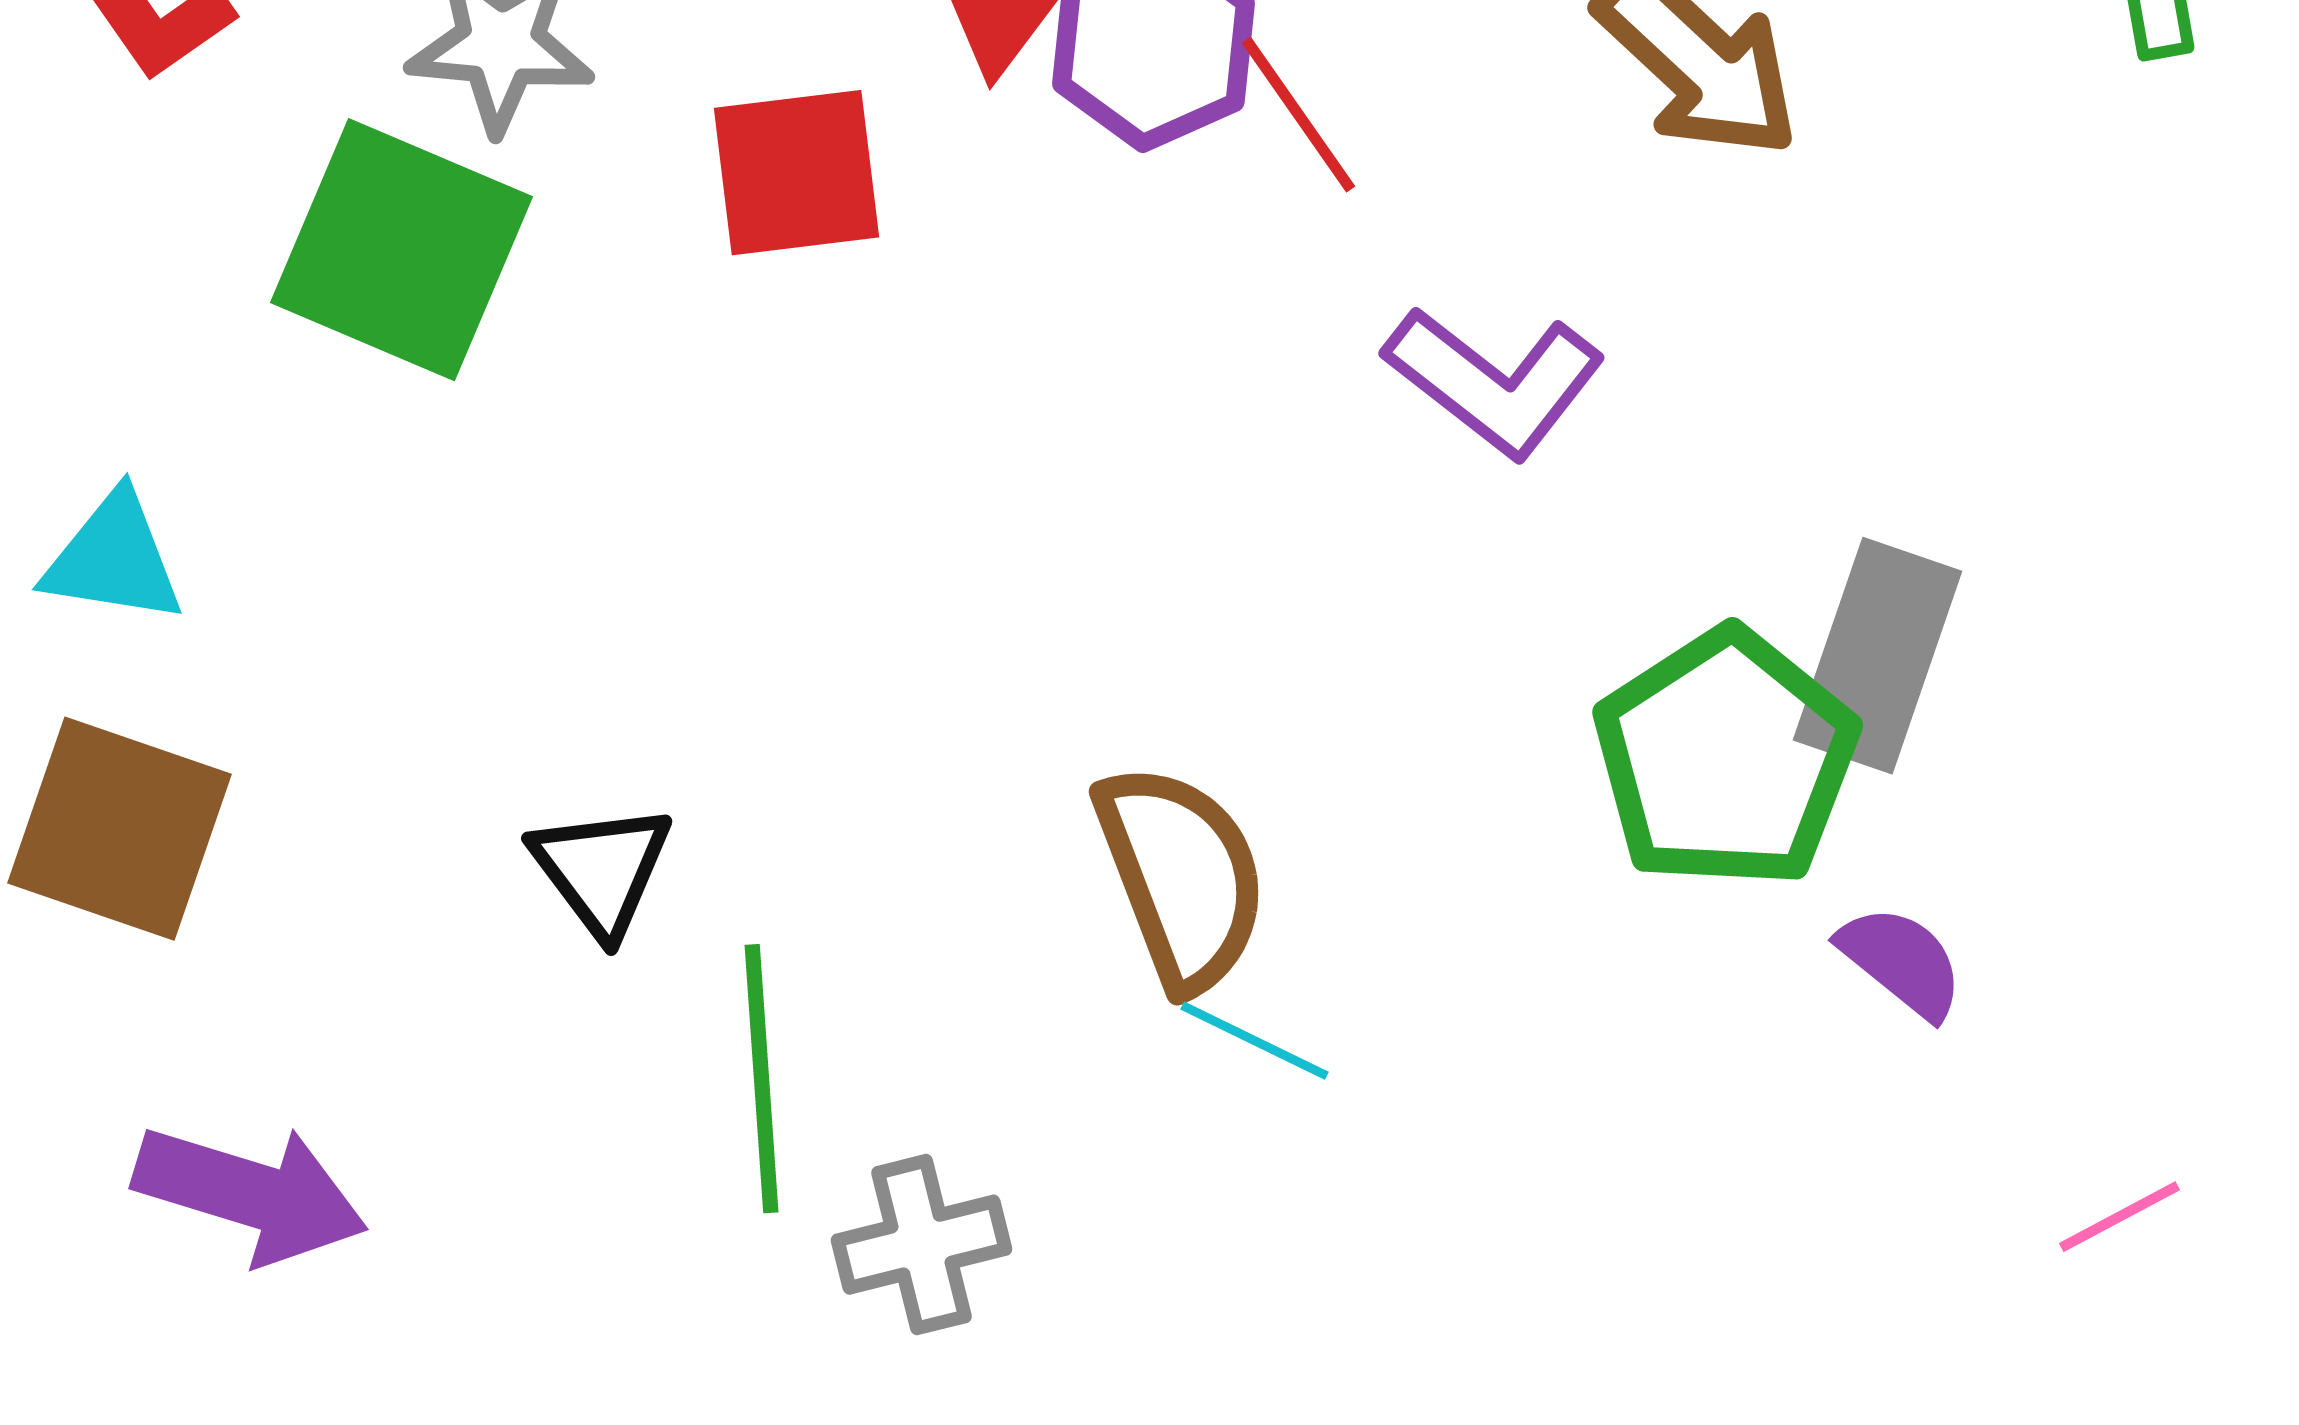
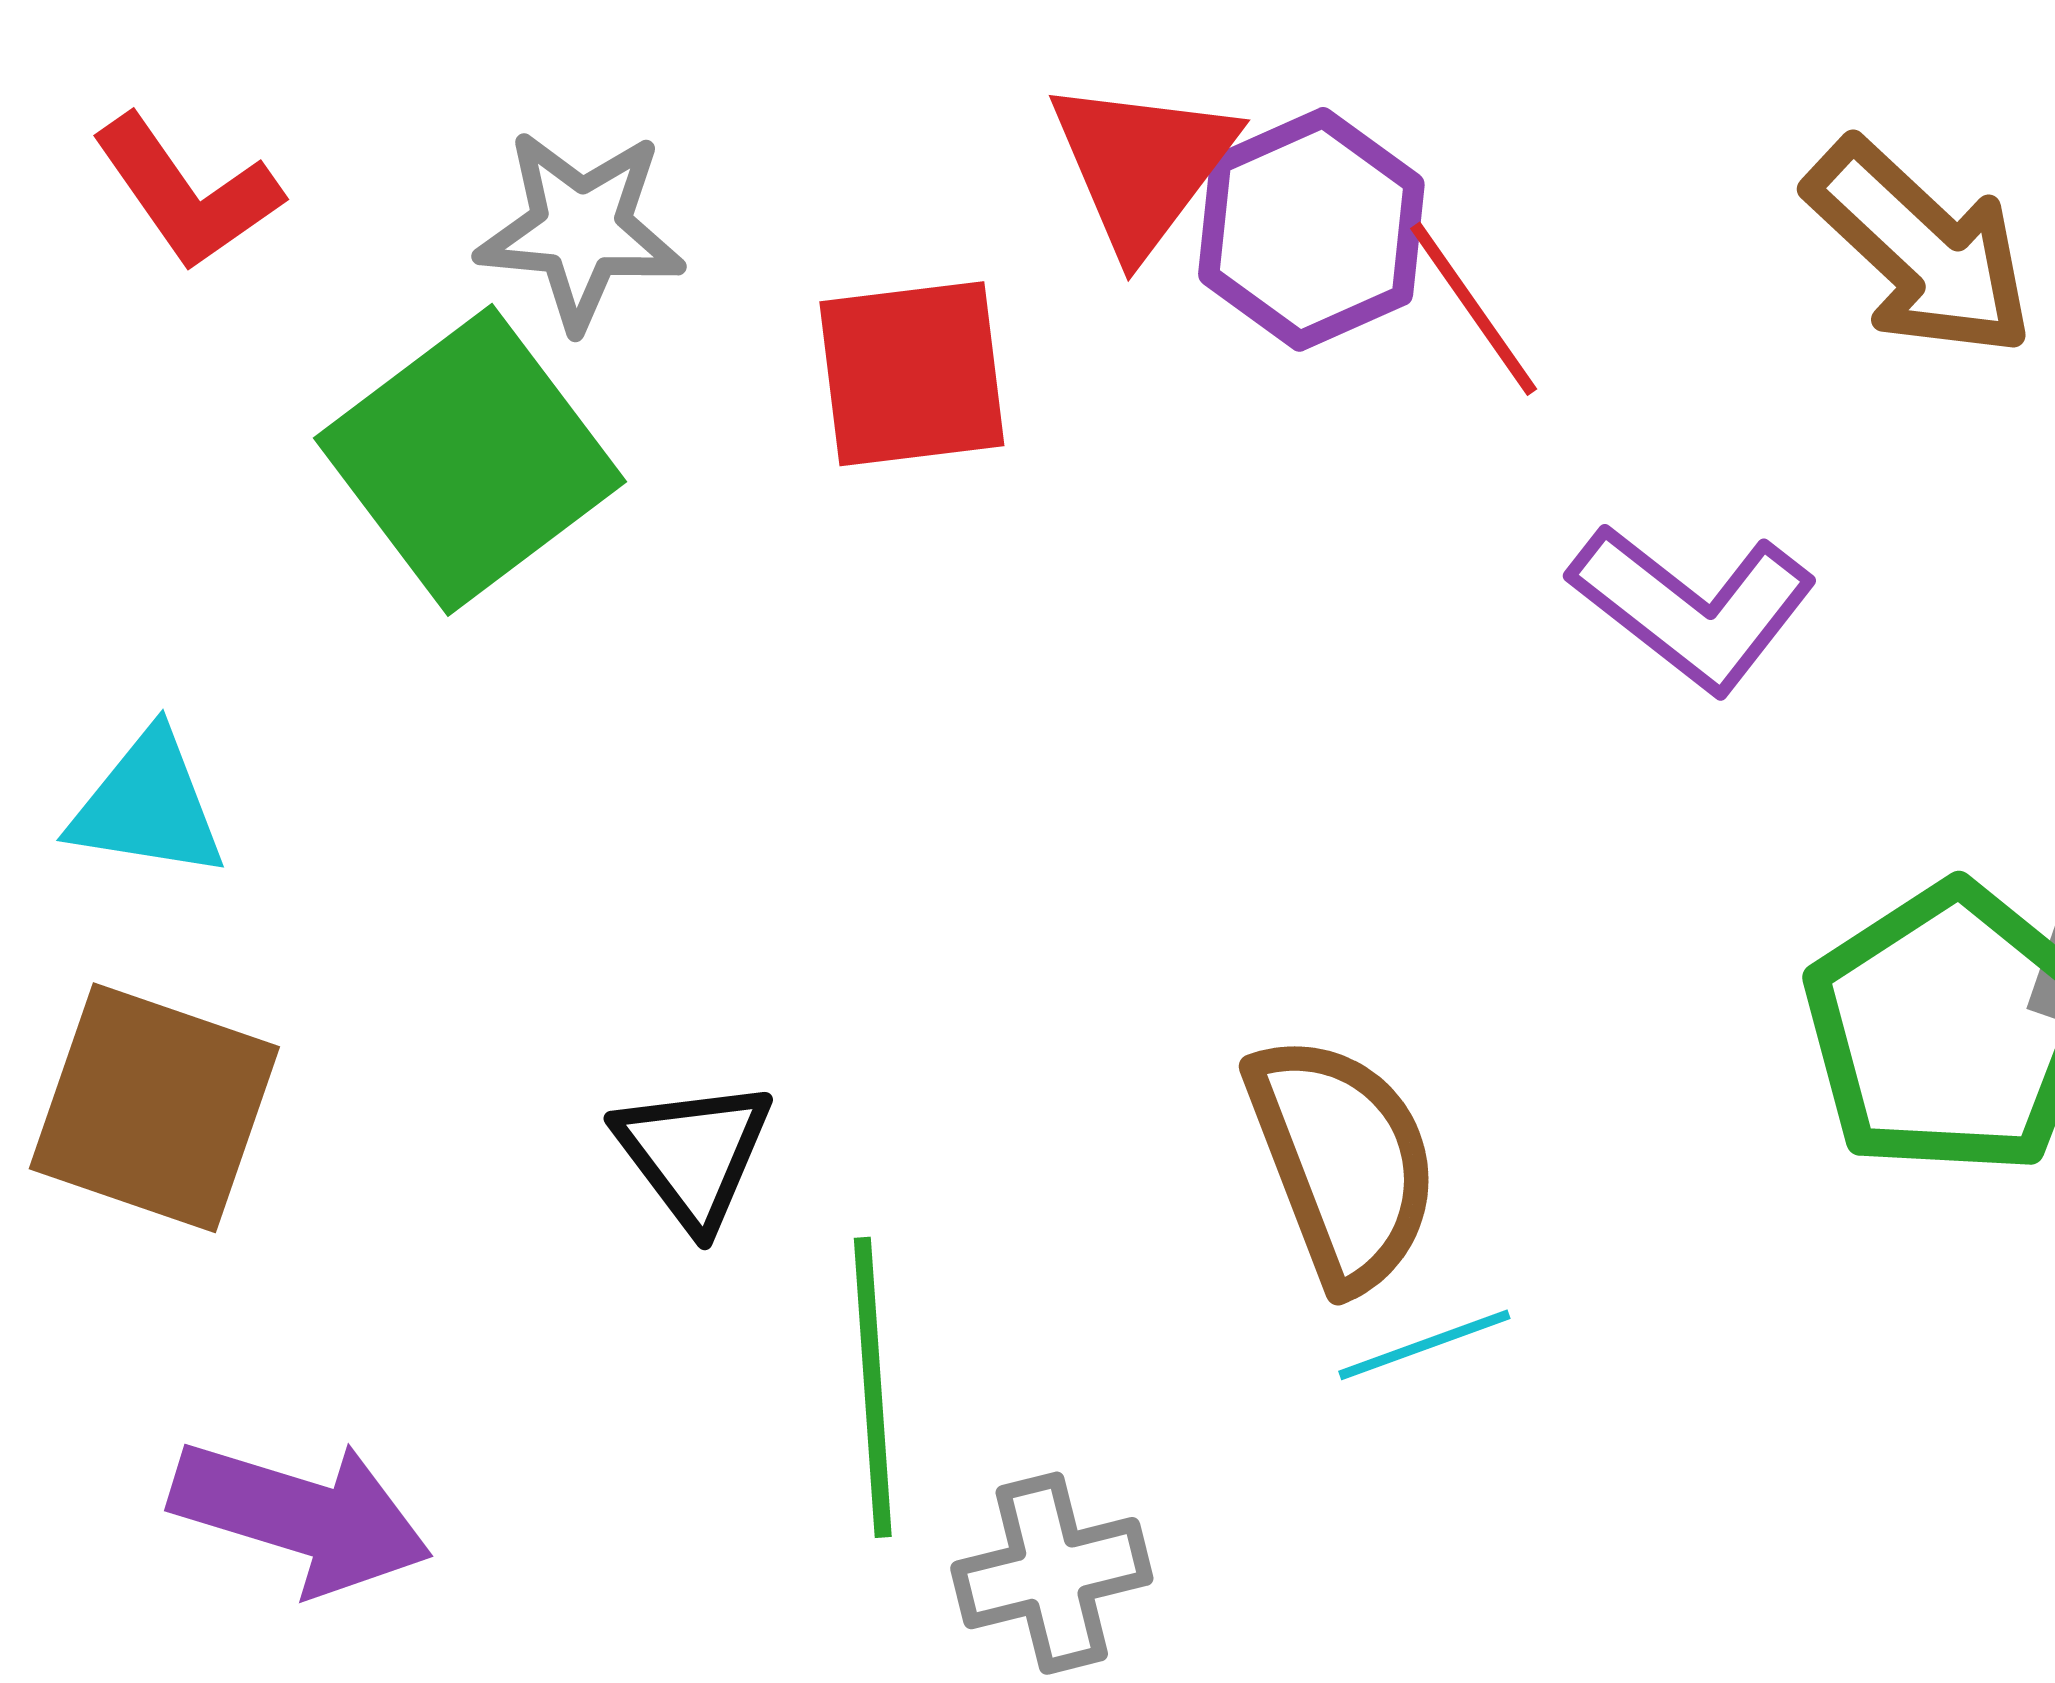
green square: (402, 250) -> (470, 460), turned 30
cyan line: (1254, 1041) -> (1424, 1345), turned -46

